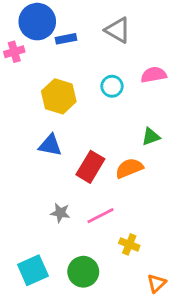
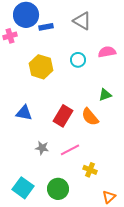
blue triangle: (50, 145) -> (24, 113), moved
orange semicircle: (129, 168) -> (90, 117), turned -108
cyan square: (33, 270) -> (23, 188), turned -30

